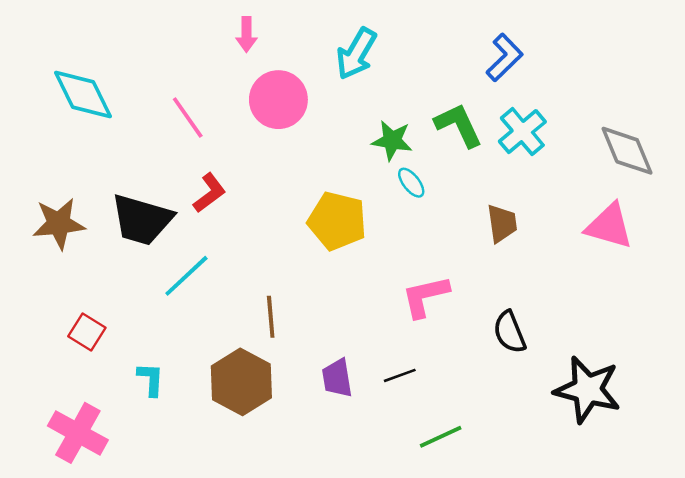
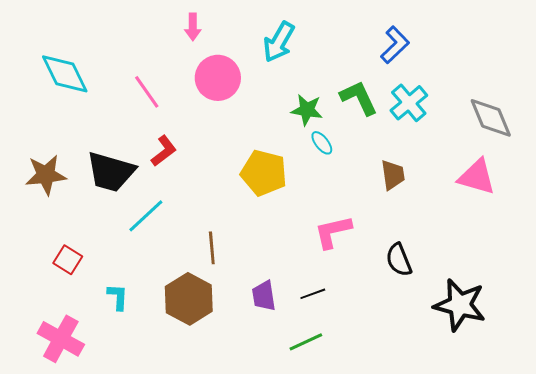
green line: (441, 437) -> (306, 342), moved

